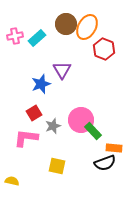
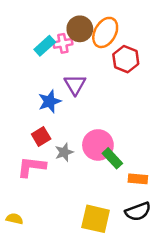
pink cross: (15, 36) -> (63, 43), moved
black semicircle: (105, 163) -> (138, 212), moved
yellow square: (57, 166) -> (96, 219), moved, size x1.4

